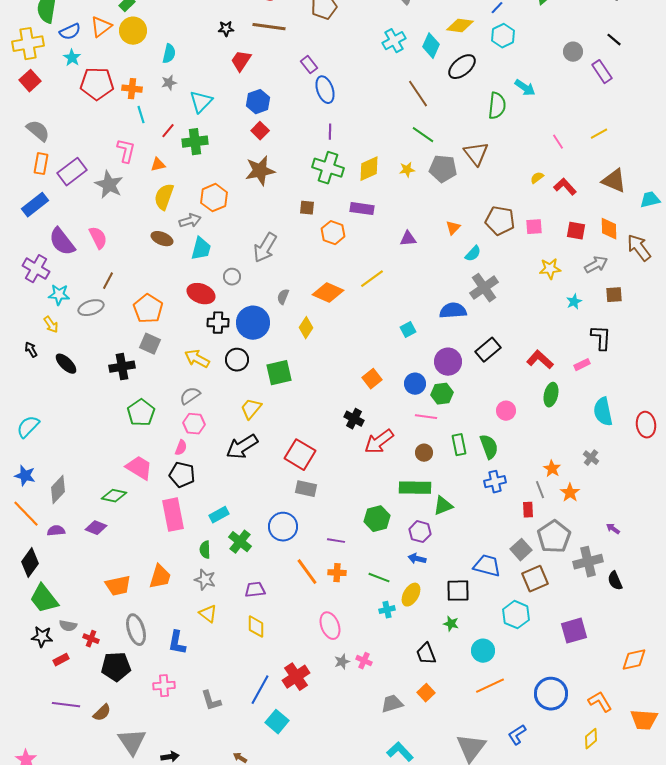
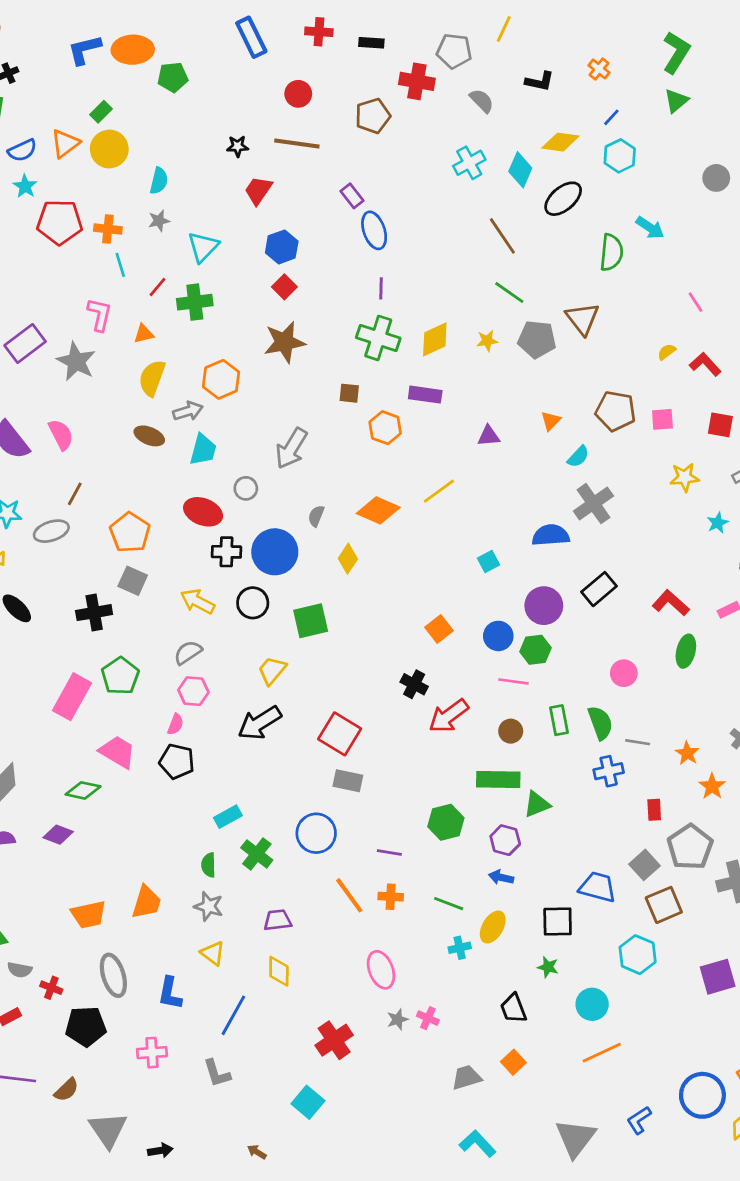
gray line: (540, 490) -> (638, 742), moved, turned -60
pink rectangle: (173, 515) -> (72, 697), moved, turned 40
blue line: (260, 690) -> (233, 1015), moved
blue circle: (551, 694) -> (702, 1095), moved

